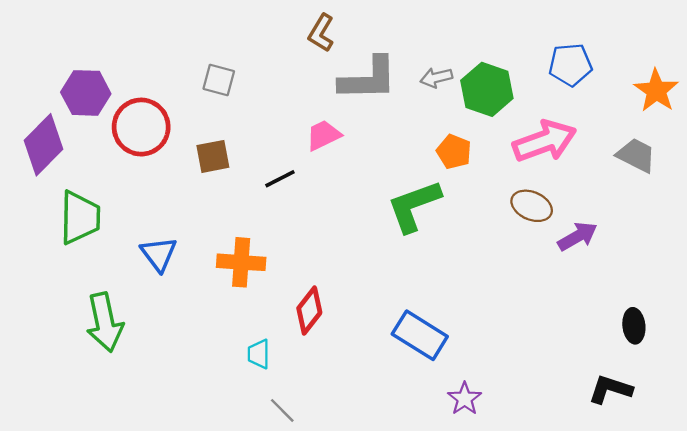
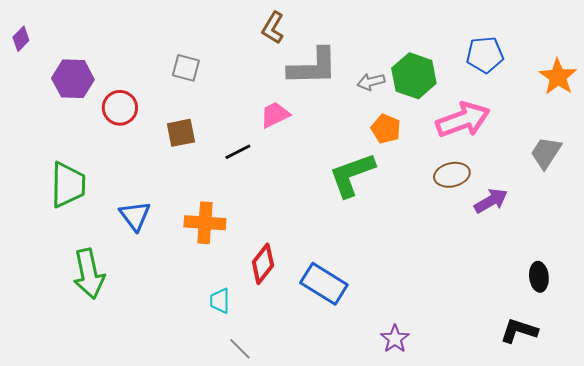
gray arrow: (436, 78) -> (371, 82), moved
red circle: (141, 127) -> (120, 108), size x0.7
purple diamond: (44, 145) -> (21, 39), moved, size x0.5
gray trapezoid: (636, 155) -> (546, 153), moved, turned -84
brown ellipse: (532, 206) -> (452, 175), turned -36
blue rectangle: (420, 335) -> (324, 284), moved

